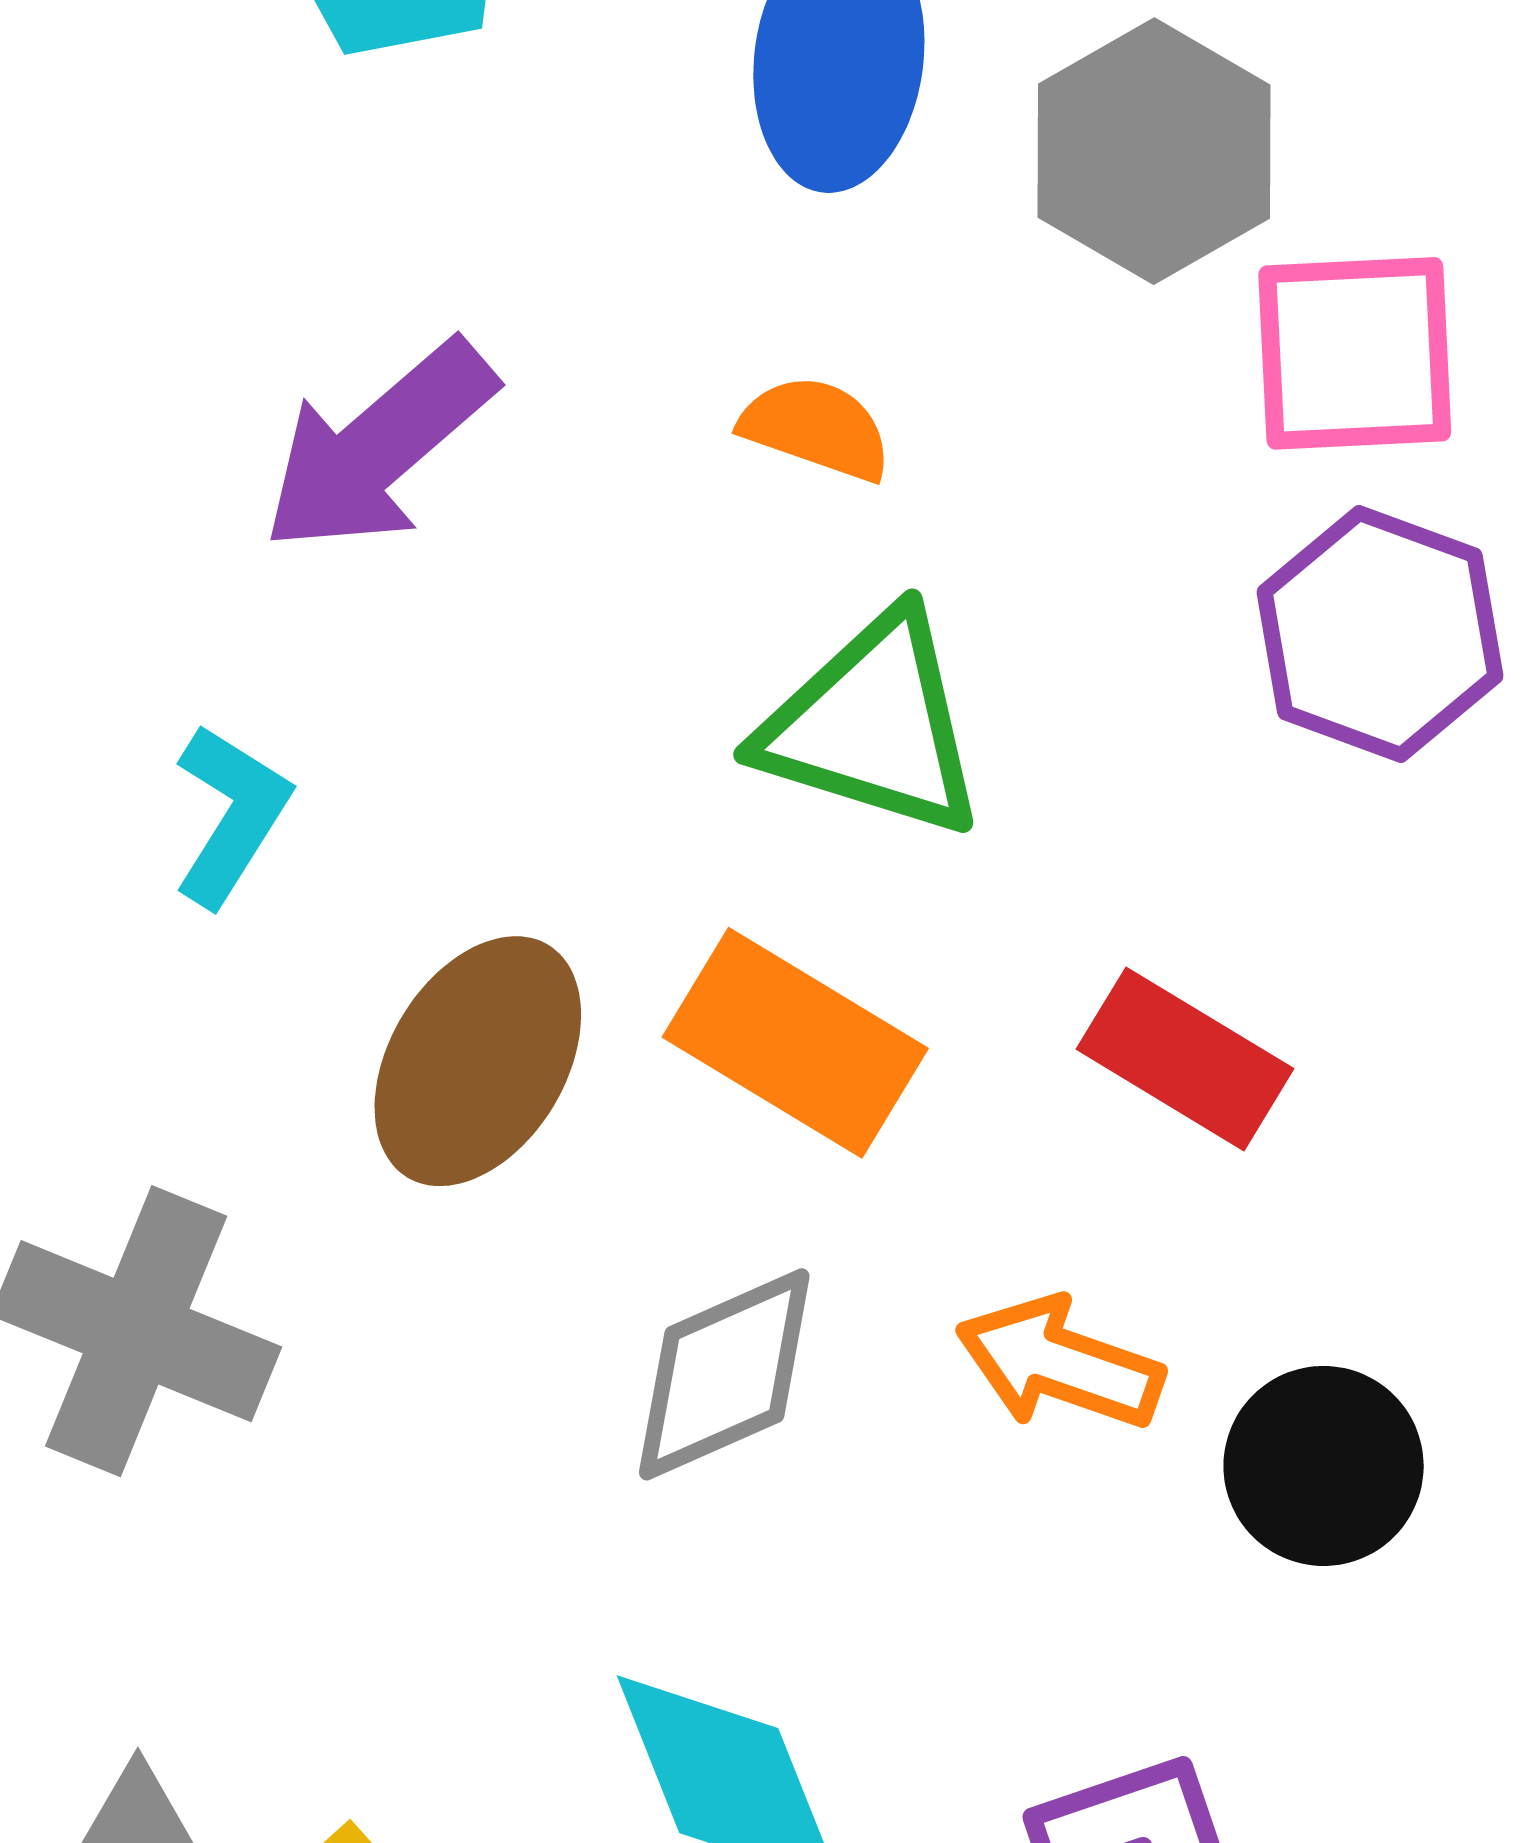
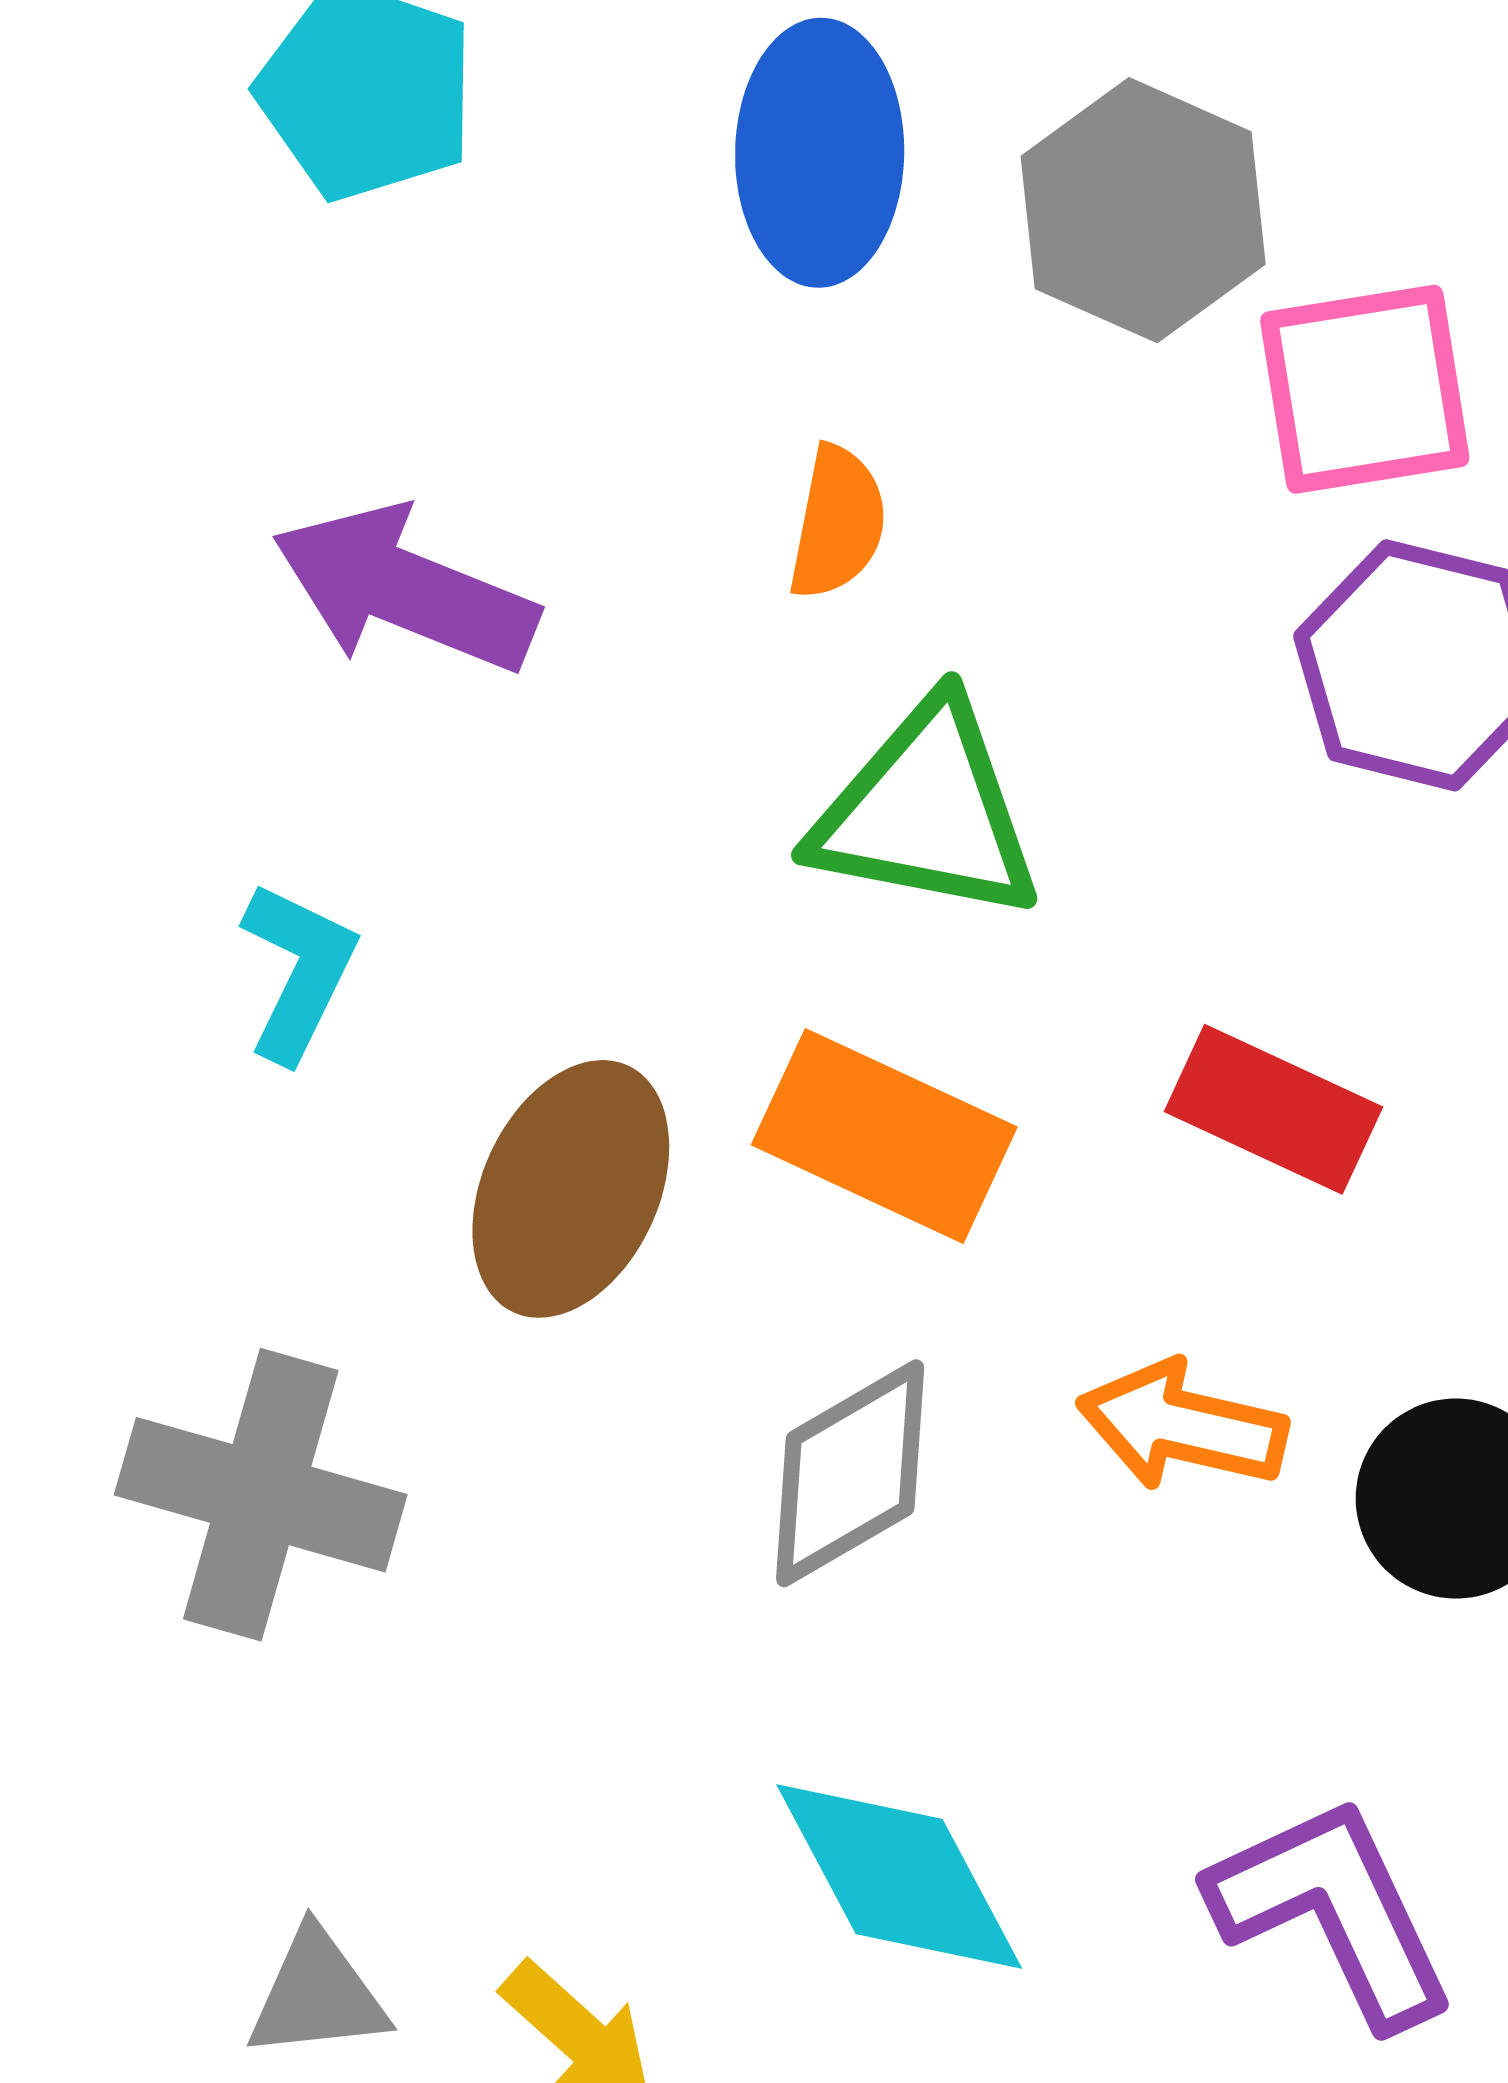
orange semicircle: (816, 428) -> (838, 523), turned 88
purple arrow: (379, 447) -> (405, 589), turned 69

